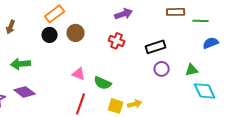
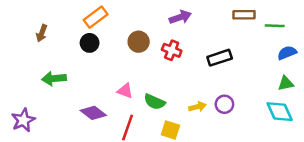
brown circle: (76, 33) -> (139, 42), moved
purple circle: (162, 69) -> (224, 104), moved
green triangle: (192, 70) -> (286, 83), moved
purple diamond: (25, 92) -> (93, 113), moved
yellow arrow: (135, 104) -> (197, 107), moved

